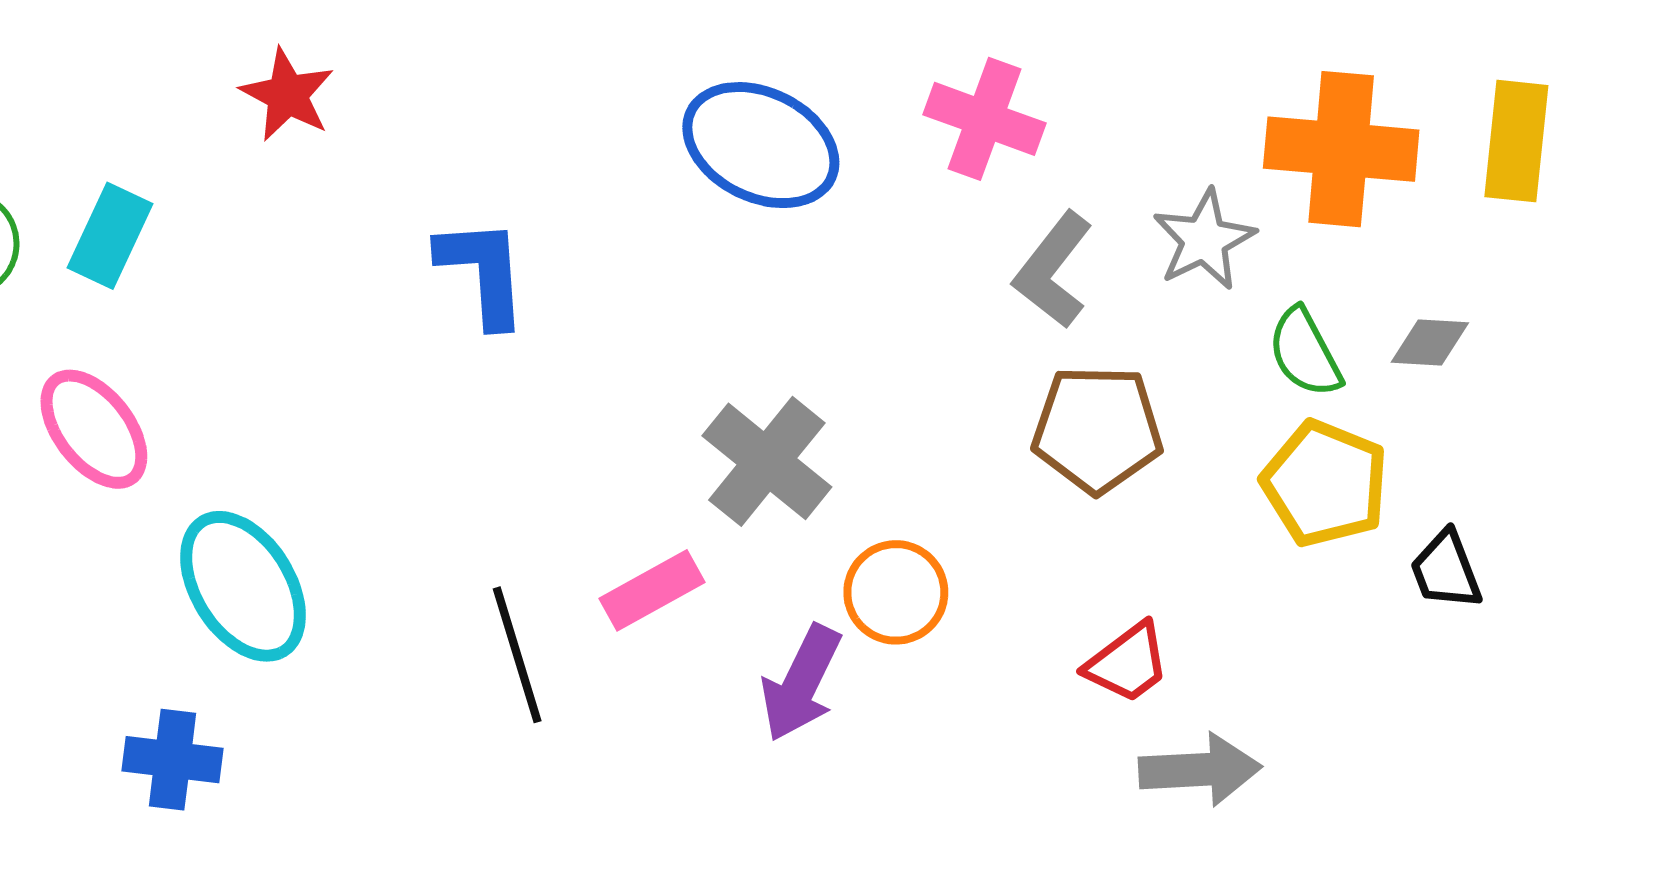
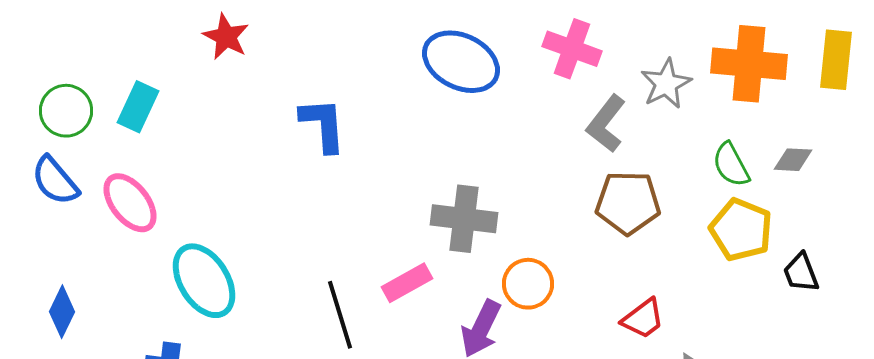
gray star: (1204, 240) -> (666, 84), moved
gray cross: (767, 461) -> (464, 219), turned -32

